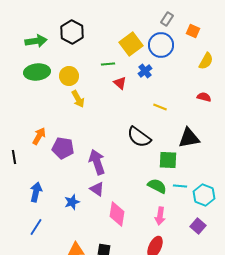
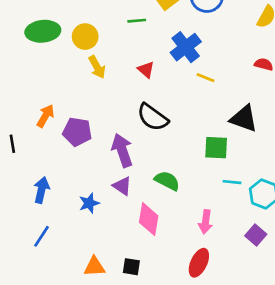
blue cross: (145, 71) -> (186, 47), moved, size x1.6
red triangle: (120, 83) -> (146, 70), moved
black semicircle: (139, 137) -> (153, 117), moved
black triangle: (189, 138) -> (244, 119), turned 30
green semicircle: (157, 186) -> (167, 181), moved

